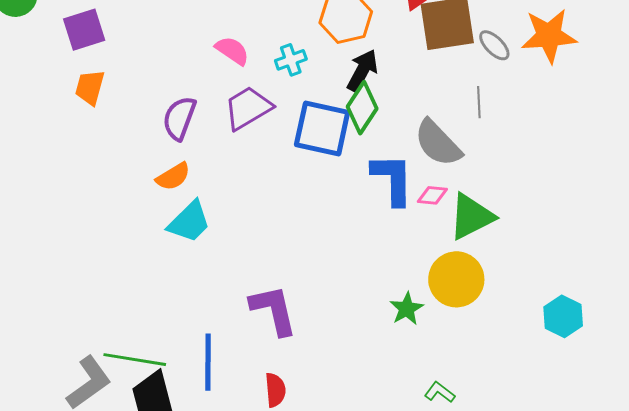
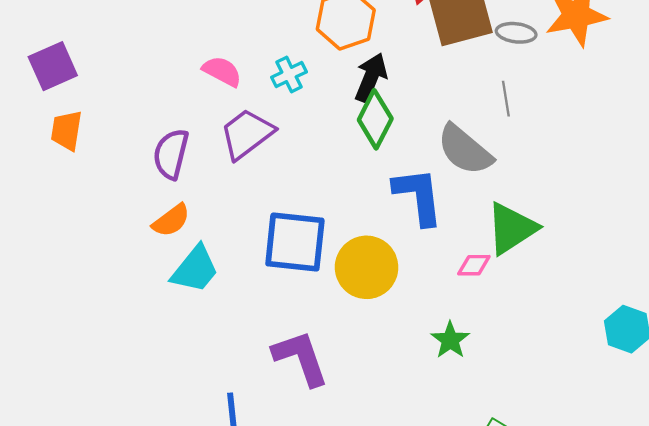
gray ellipse: (494, 45) -> (516, 33), turned -32
blue square: (322, 129) -> (295, 242), moved
pink diamond: (432, 195) -> (474, 265), moved
yellow circle: (456, 279) -> (367, 267), moved

